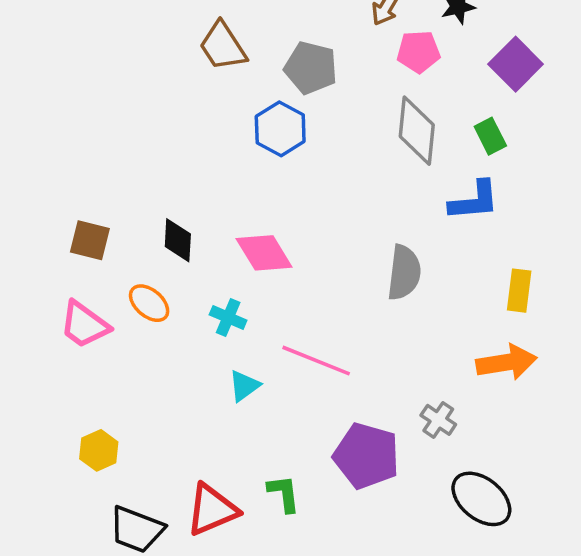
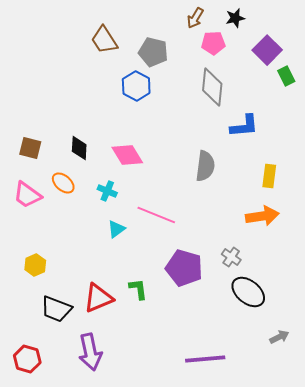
green rectangle: (490, 136) -> (286, 76), moved
gray cross: (438, 420) -> (231, 257), moved

